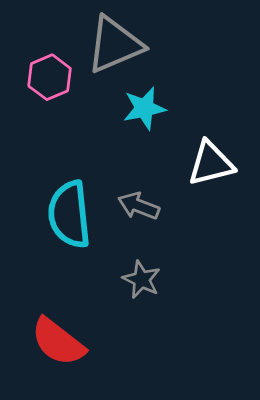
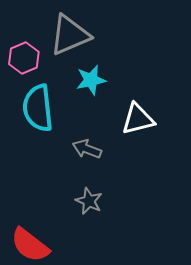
cyan semicircle: (69, 214) -> (38, 108), moved

